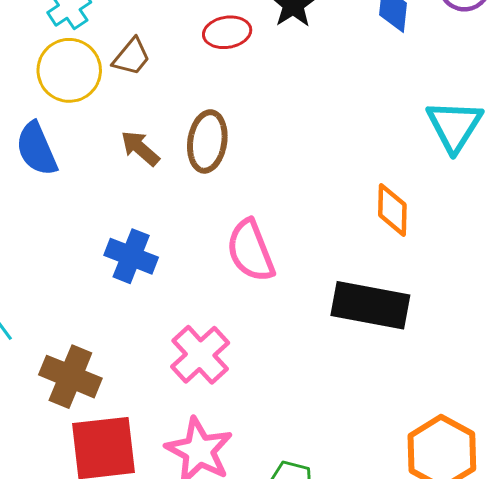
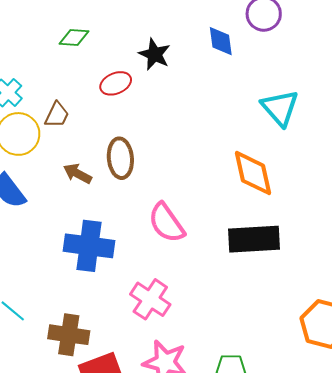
orange diamond: (392, 210) -> (253, 173), size x1.4
blue cross: (131, 256) -> (89, 246), size x1.4

